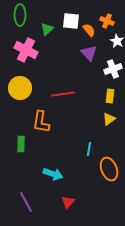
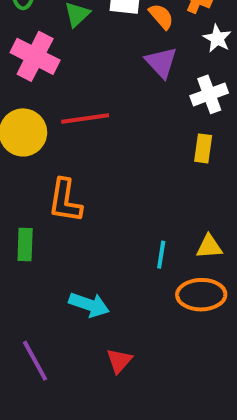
red line: (63, 94) -> (85, 118), moved
yellow triangle: (109, 119) -> (209, 247), moved, turned 32
orange ellipse: (109, 169) -> (201, 295), turned -70

